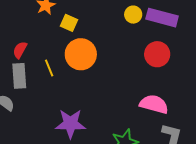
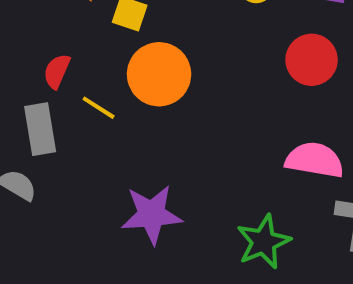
red semicircle: (20, 50) -> (57, 71), moved
yellow line: (49, 68) -> (99, 108), turned -30

